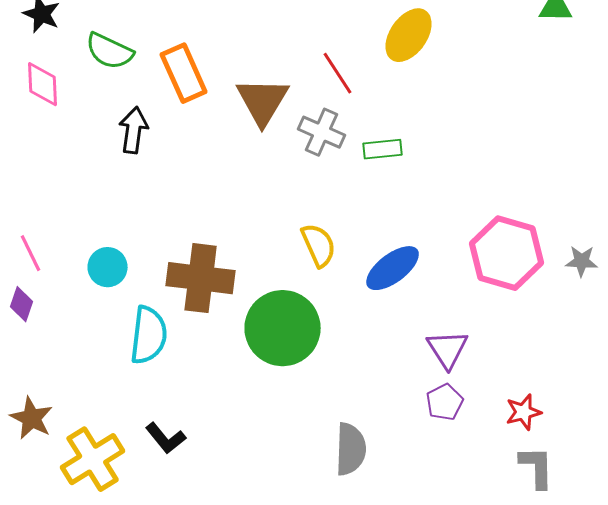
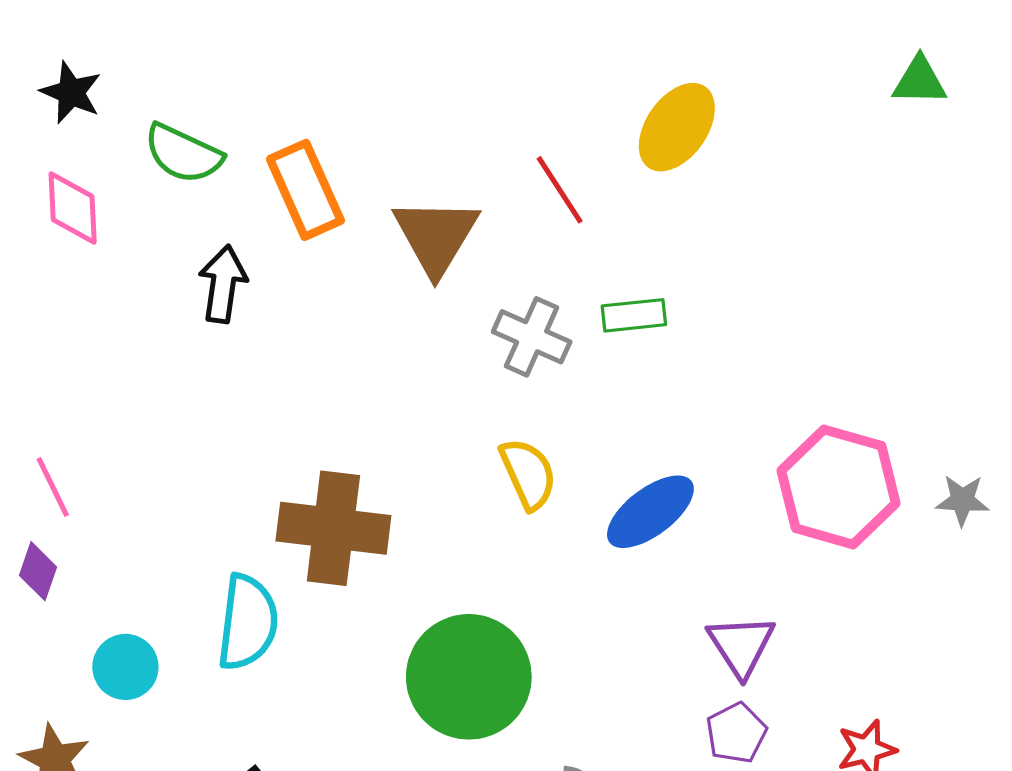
gray cross: (322, 132) -> (532, 337), moved
cyan circle: (108, 267) -> (125, 667), moved
green circle: (283, 328) -> (469, 677), moved

